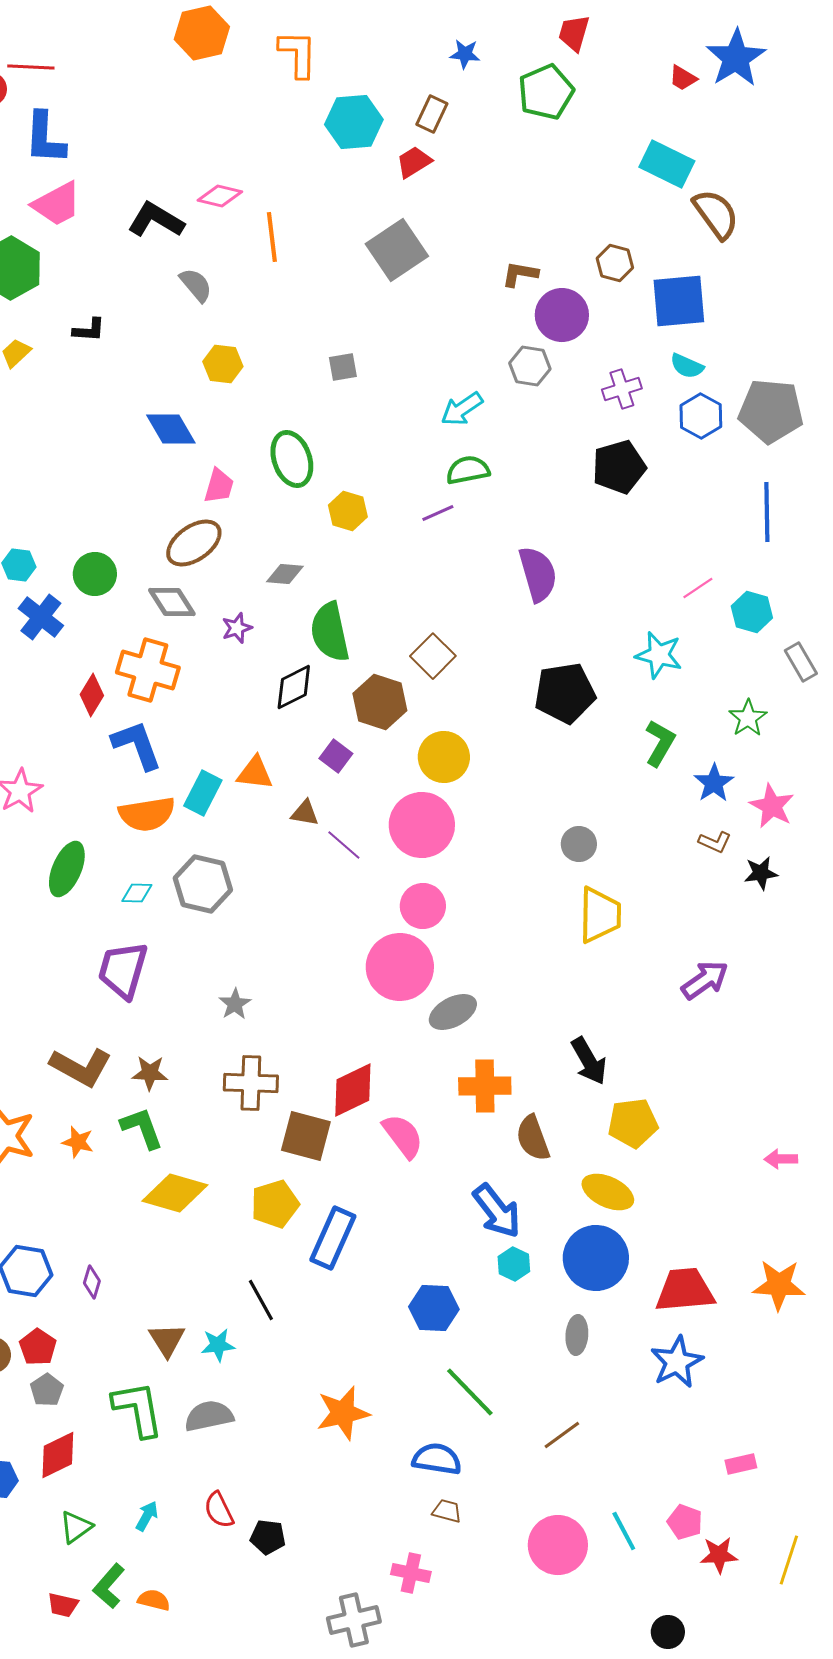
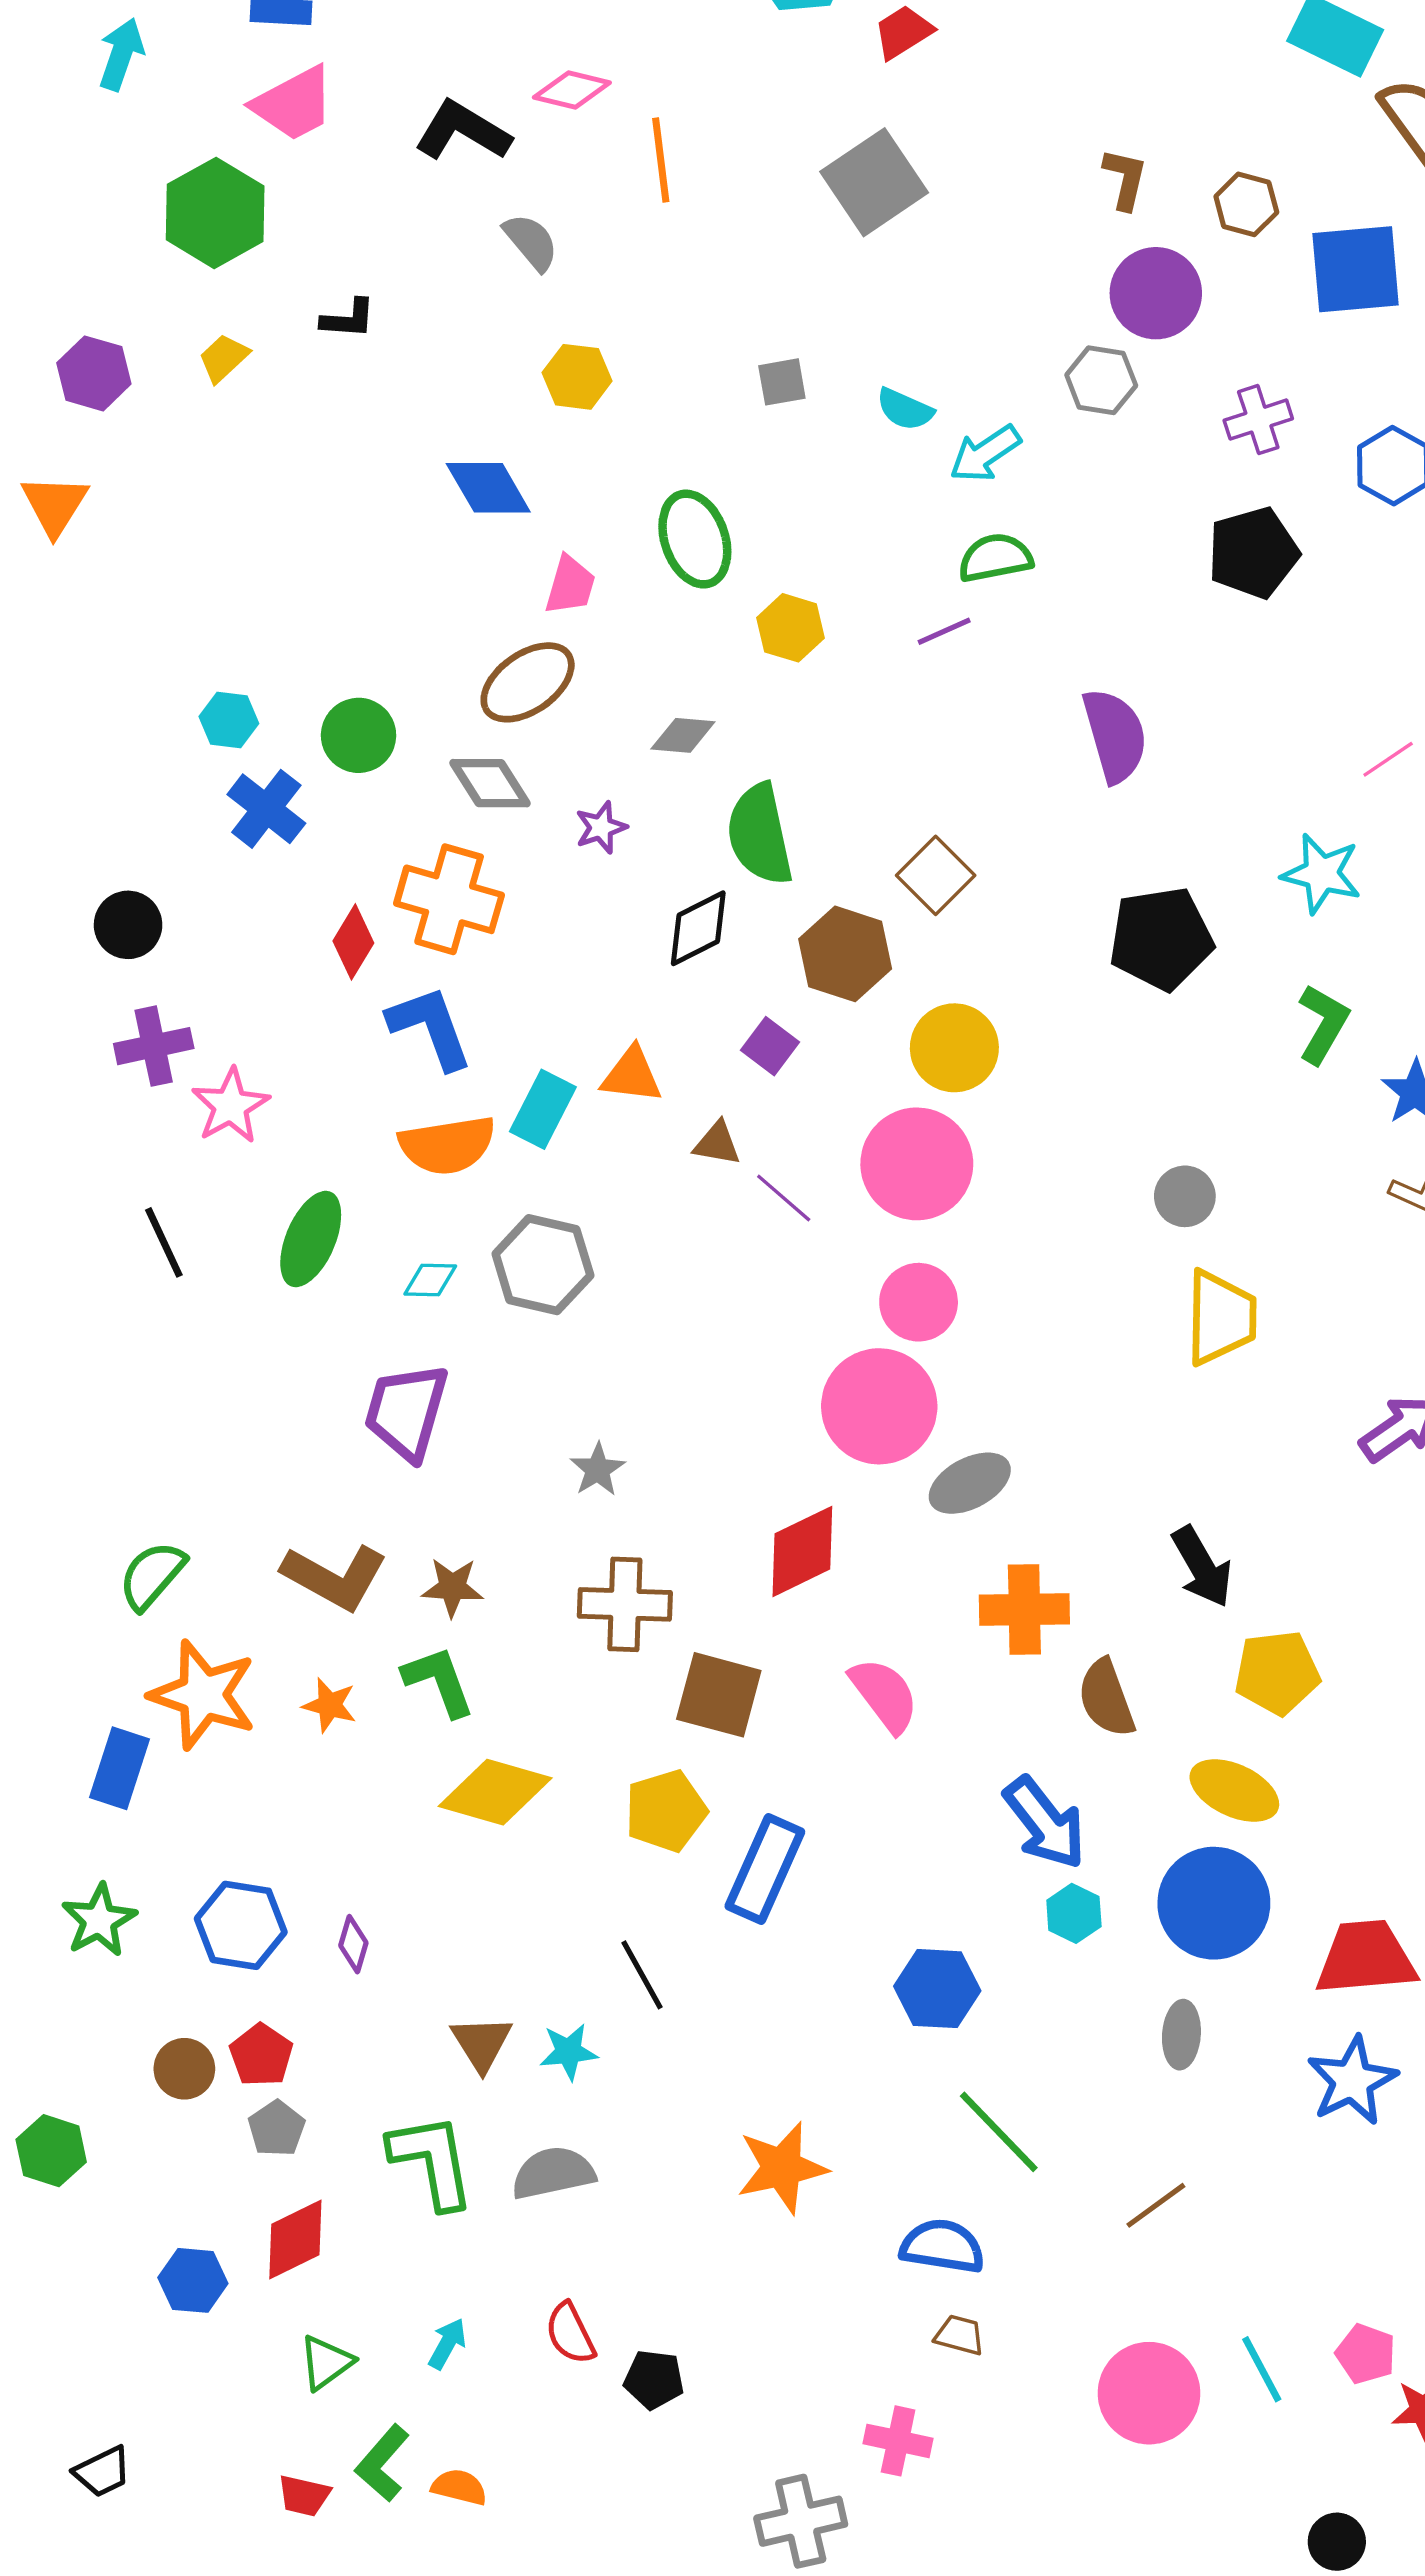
brown L-shape: (520, 274) -> (1125, 179), moved, turned 93
cyan semicircle: (687, 366) -> (905, 409), moved
red diamond: (353, 1090) -> (802, 1551), moved

